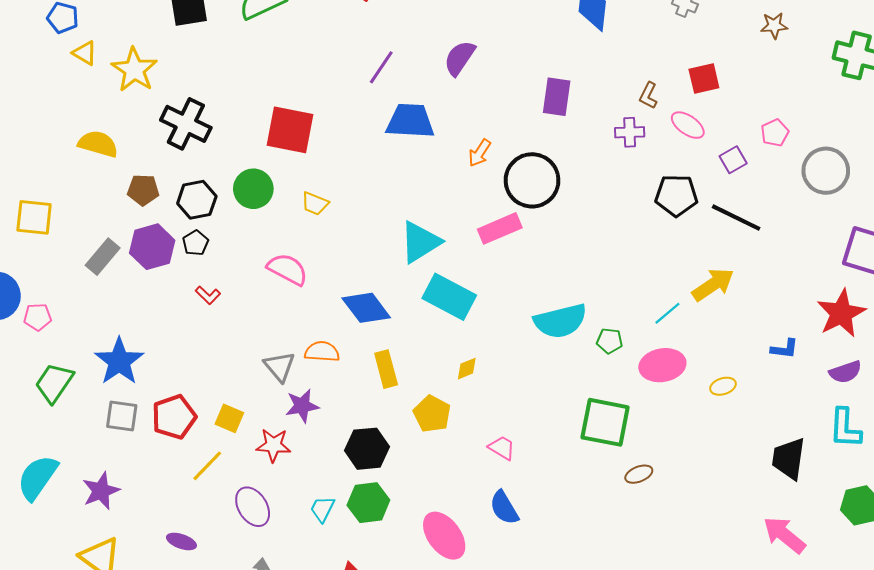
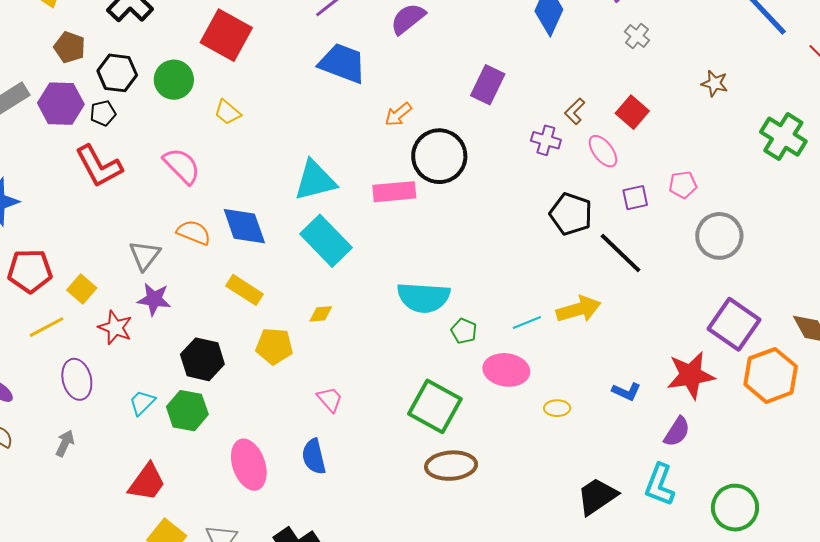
red square: (704, 79) -> (632, 112), turned 36
red L-shape: (208, 295) -> (99, 166), size x2.0
orange semicircle: (322, 352) -> (194, 232), moved
yellow rectangle: (386, 369) -> (245, 290), turned -60
purple semicircle: (845, 372) -> (677, 432), turned -56
yellow pentagon: (432, 414) -> (274, 346), turned 30
black trapezoid: (789, 459) -> (597, 496), turned 30
brown ellipse: (639, 474) -> (451, 466), size x1.8

